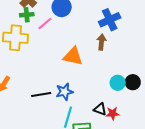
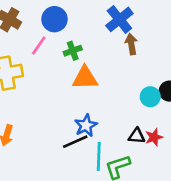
green cross: (27, 15) -> (73, 51), moved
brown arrow: (101, 42) -> (131, 44), moved
black line: (41, 94) -> (75, 142), moved

